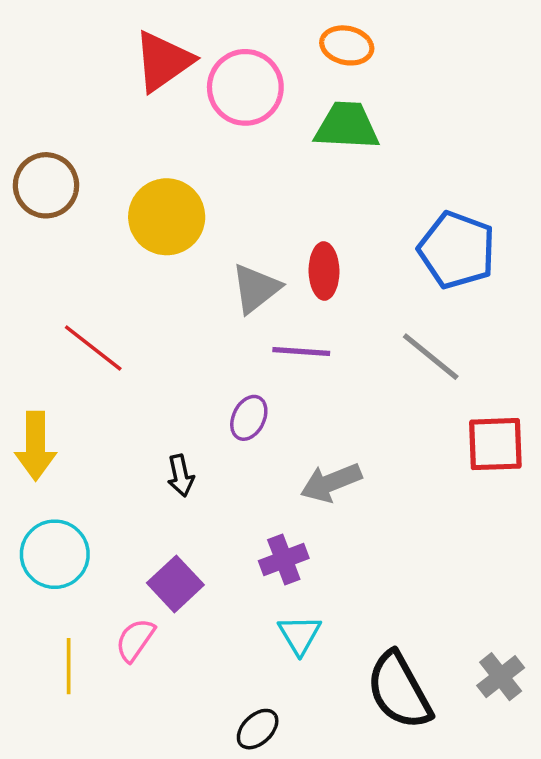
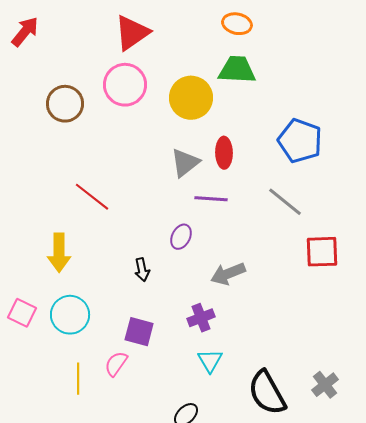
pink circle: (245, 87) -> (125, 85), moved
yellow circle: (167, 217) -> (191, 98), moved
purple square: (175, 584) -> (139, 332), turned -32

